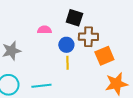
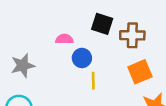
brown cross: (88, 37) -> (132, 35), moved
blue circle: (66, 45) -> (82, 58), moved

